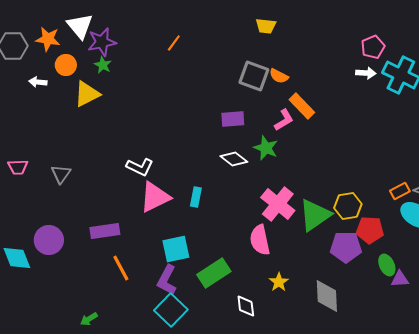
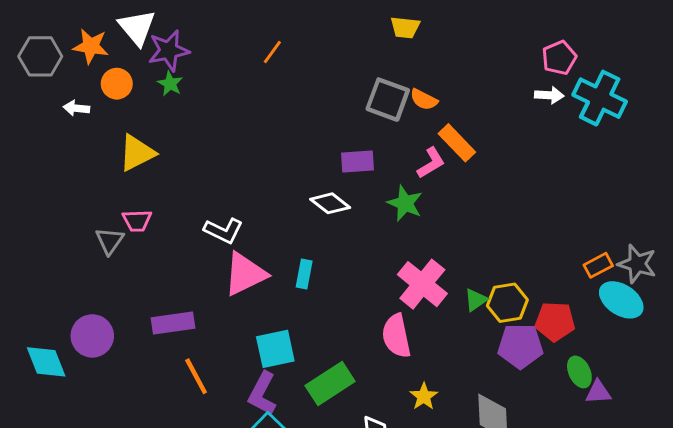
yellow triangle: (87, 94) -> (137, 153), moved
white diamond: (234, 159) -> (330, 203), moved
pink trapezoid: (18, 167) -> (137, 221), moved
yellow hexagon: (348, 206) -> (507, 303), moved
green triangle: (315, 215) -> (476, 300), size x0.5

